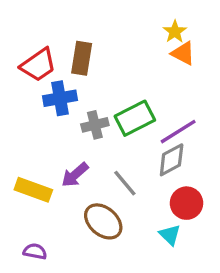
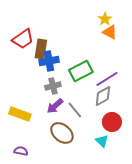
brown rectangle: (82, 58) -> (41, 49), moved
blue cross: (60, 98) -> (49, 61), moved
gray cross: (95, 125) -> (53, 86), moved
purple arrow: (75, 175) -> (55, 106), moved

